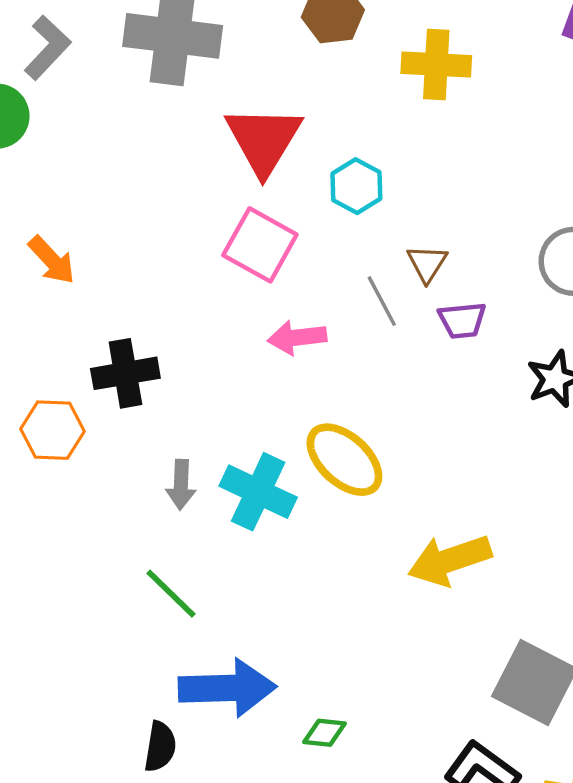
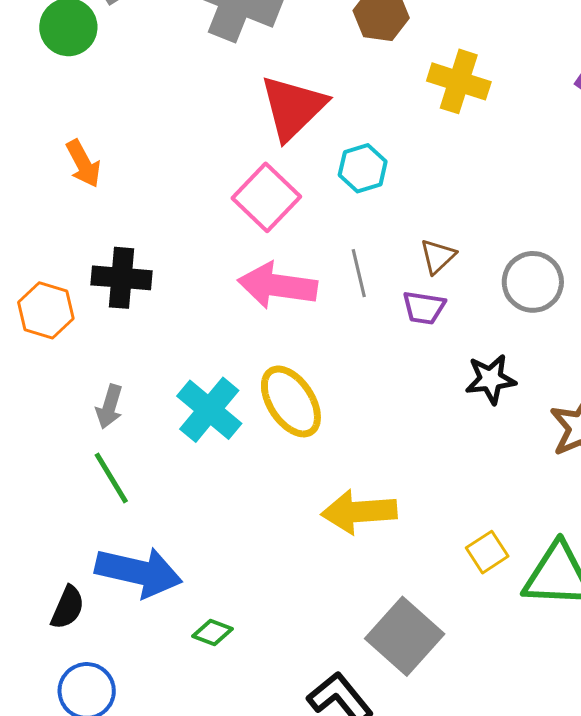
brown triangle: (427, 264) -> (438, 256), moved
pink arrow: (297, 337) -> (277, 286), size x1.5
gray arrow: (181, 485) -> (109, 407), moved

